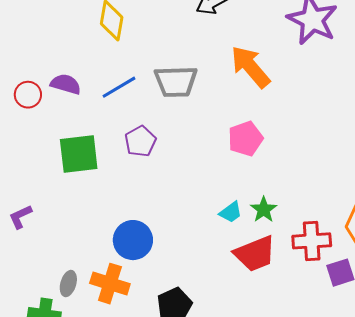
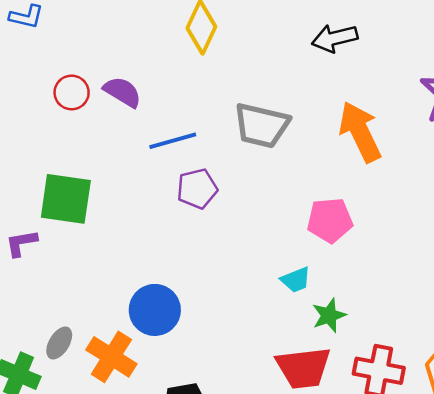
blue line: (119, 87) -> (173, 141), moved
green square: (79, 154) -> (66, 199), moved
cyan trapezoid: (231, 212) -> (296, 280), moved

